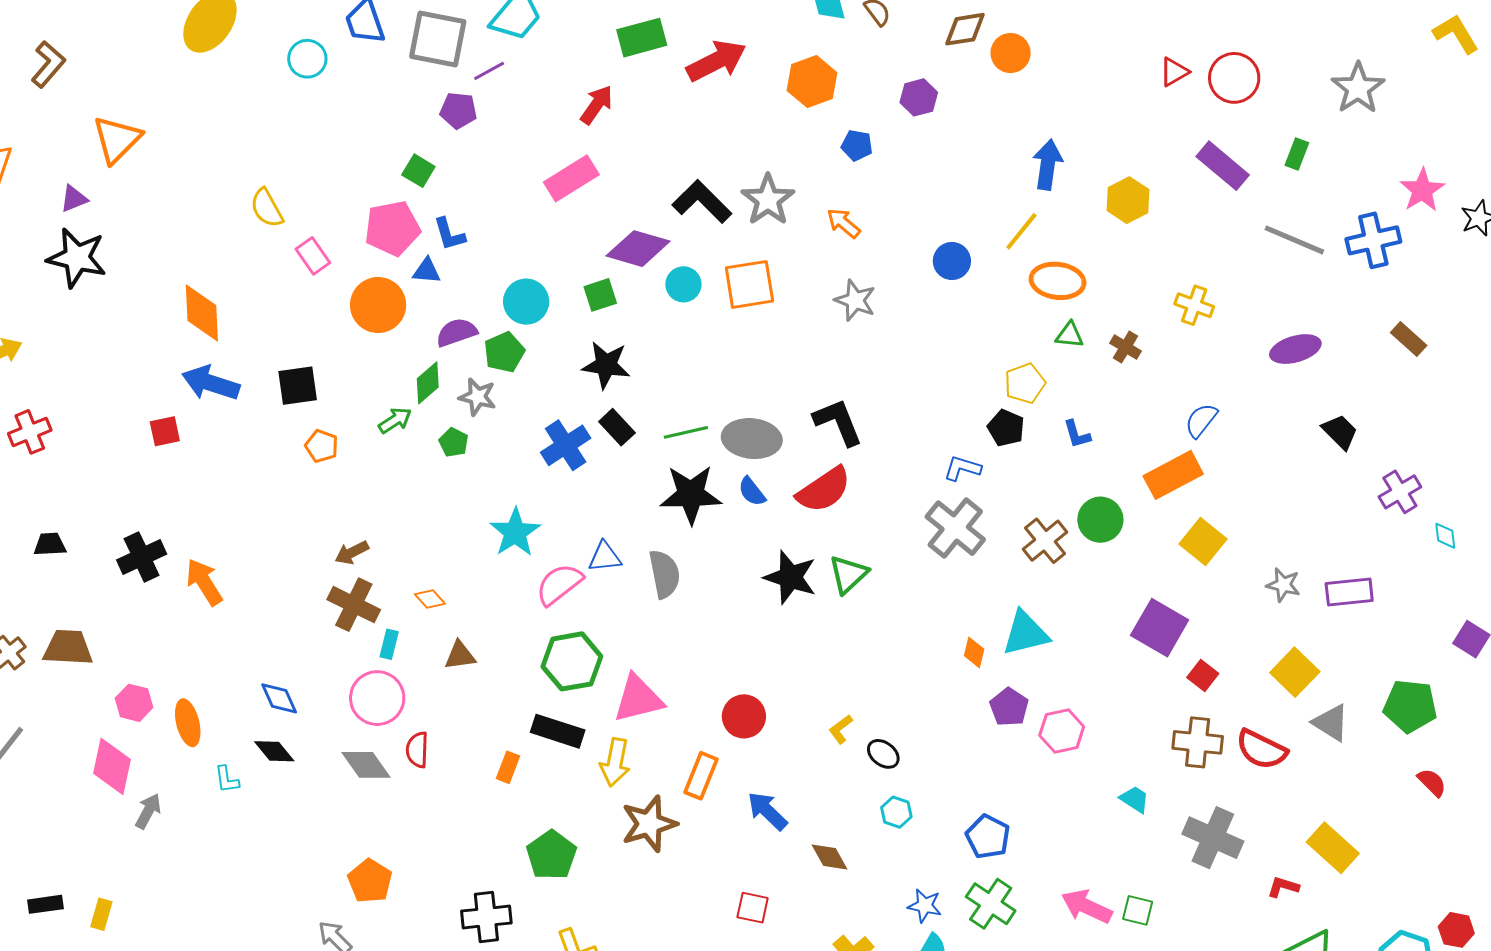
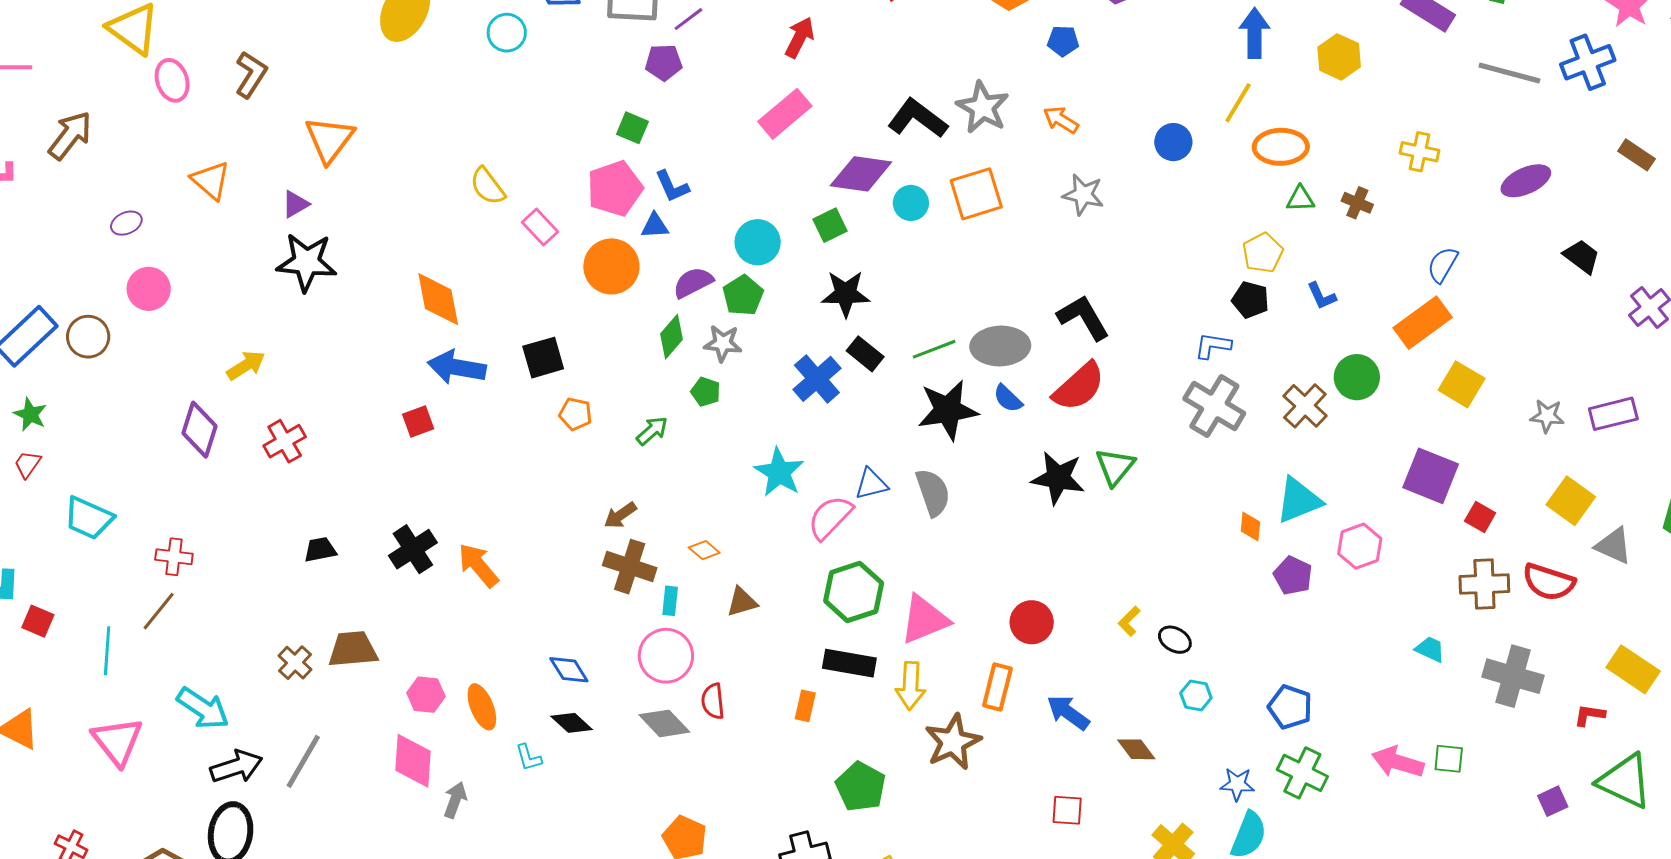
green arrow: (395, 420) -> (652, 431), moved
pink hexagon: (1062, 731) -> (1360, 546), moved

